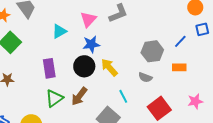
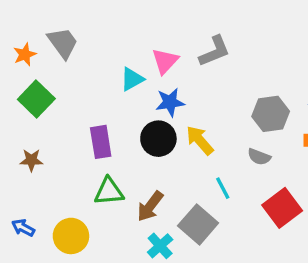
cyan triangle: (59, 31) -> (132, 79), moved
brown arrow: (79, 96) -> (150, 206), moved
green triangle: (54, 98) -> (109, 191), turned 30

